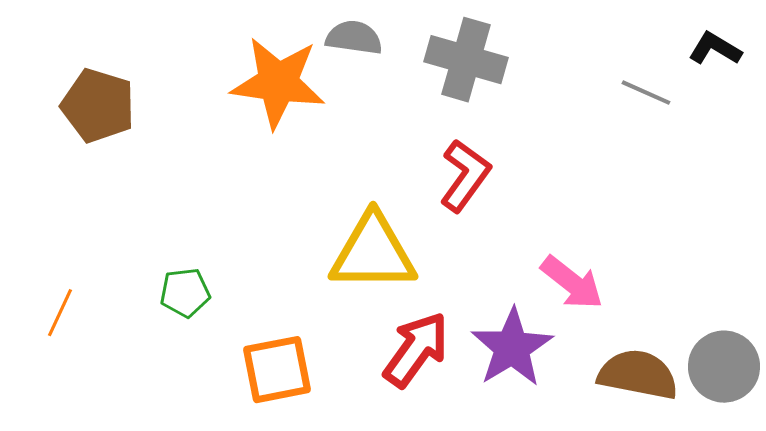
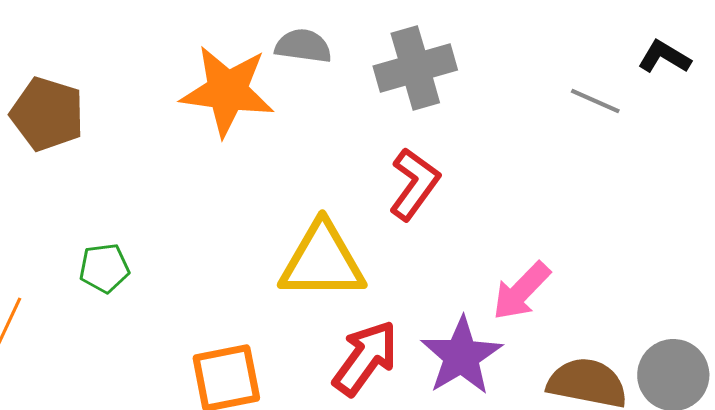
gray cross: (466, 60) -> (415, 68), turned -32
pink arrow: (572, 283) -> (521, 291), turned 96
green pentagon: (185, 293) -> (104, 268), moved

